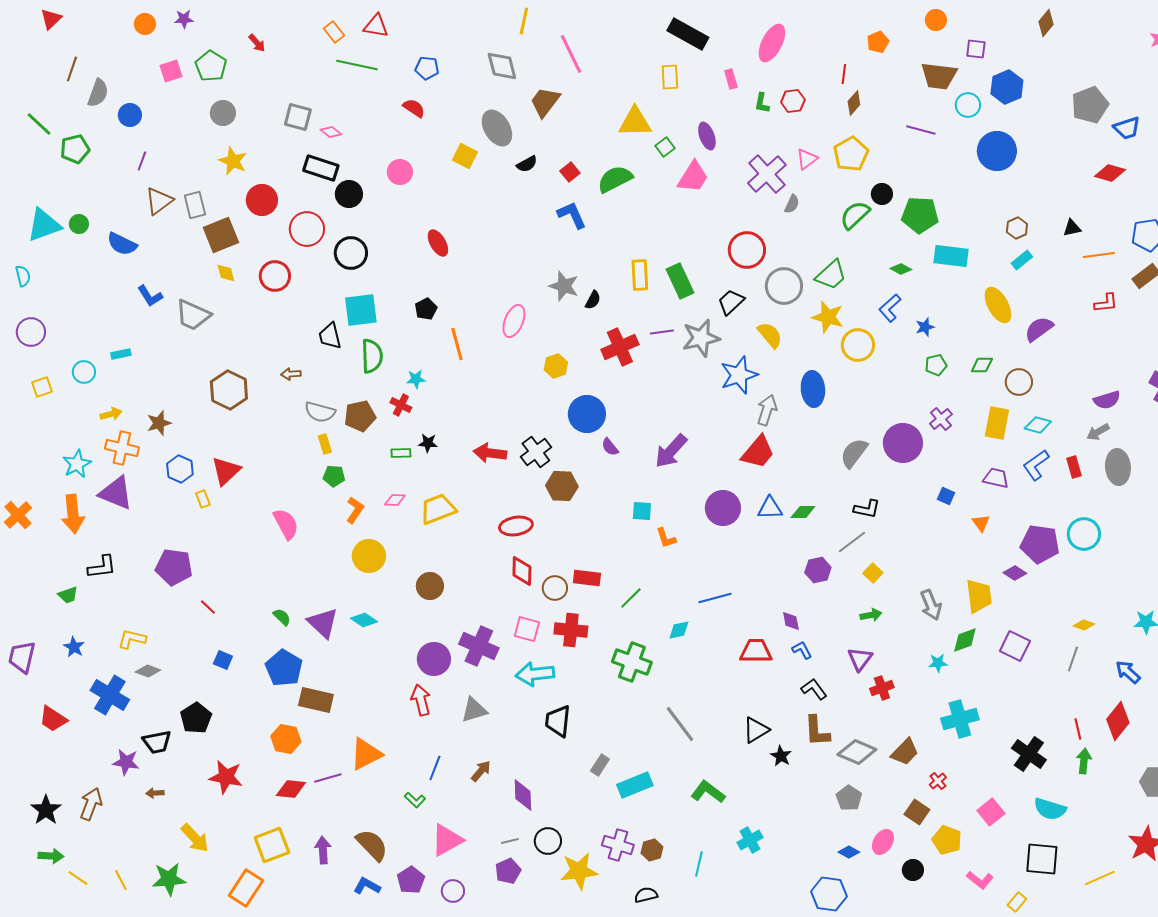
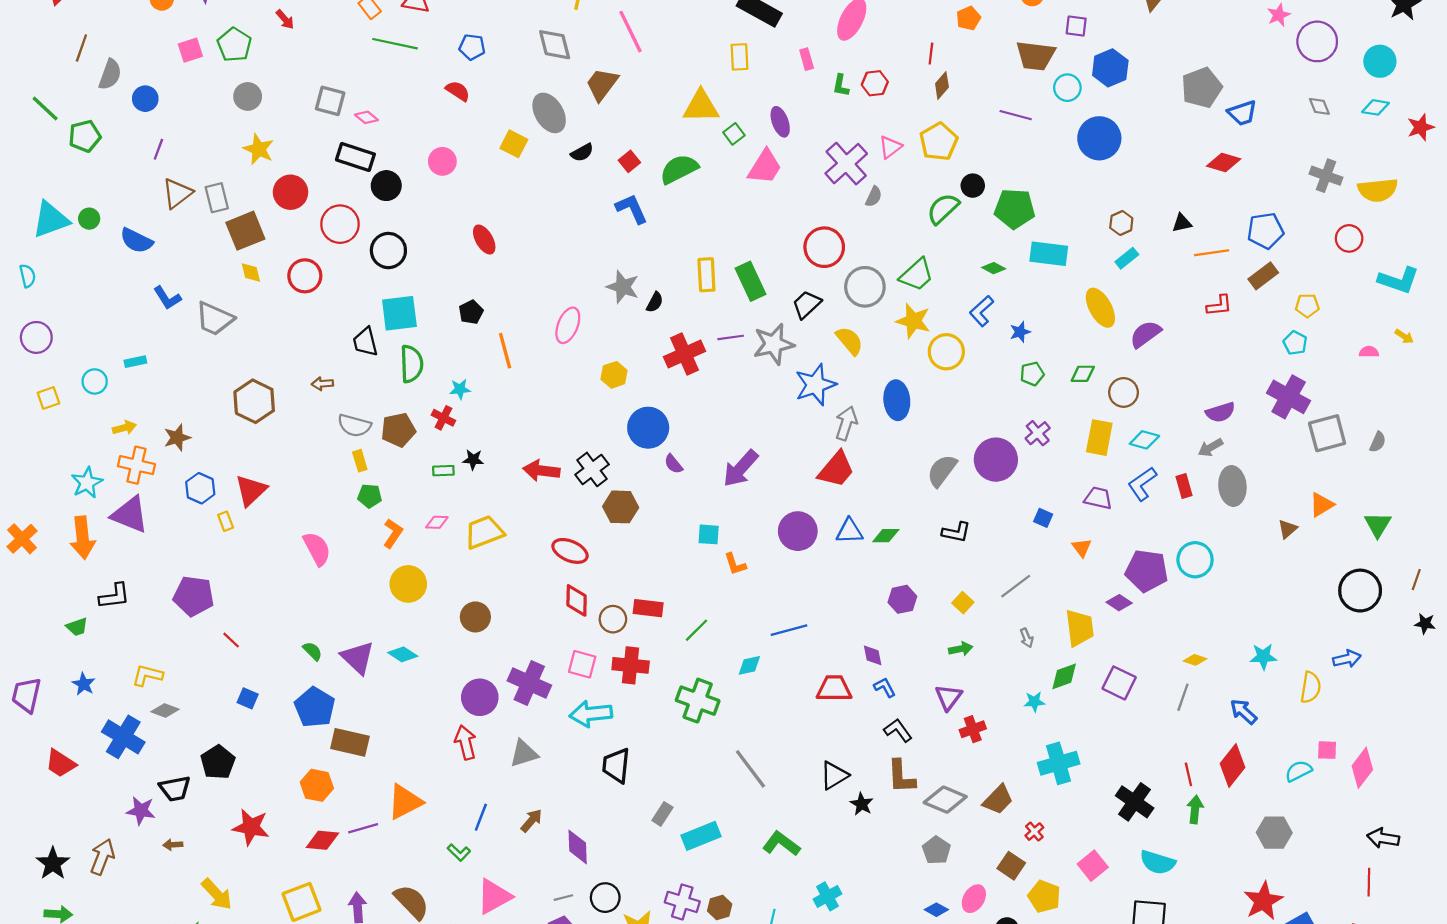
red ellipse: (516, 526) -> (570, 551), turned 32
gray line: (852, 542) -> (1016, 586), moved
gray arrow: (931, 605) -> (1027, 638), size x0.6

